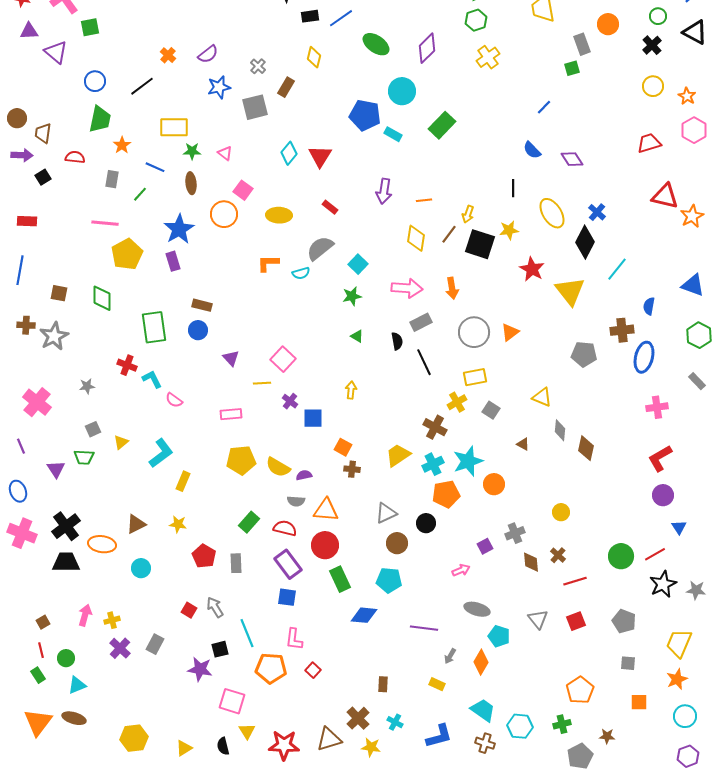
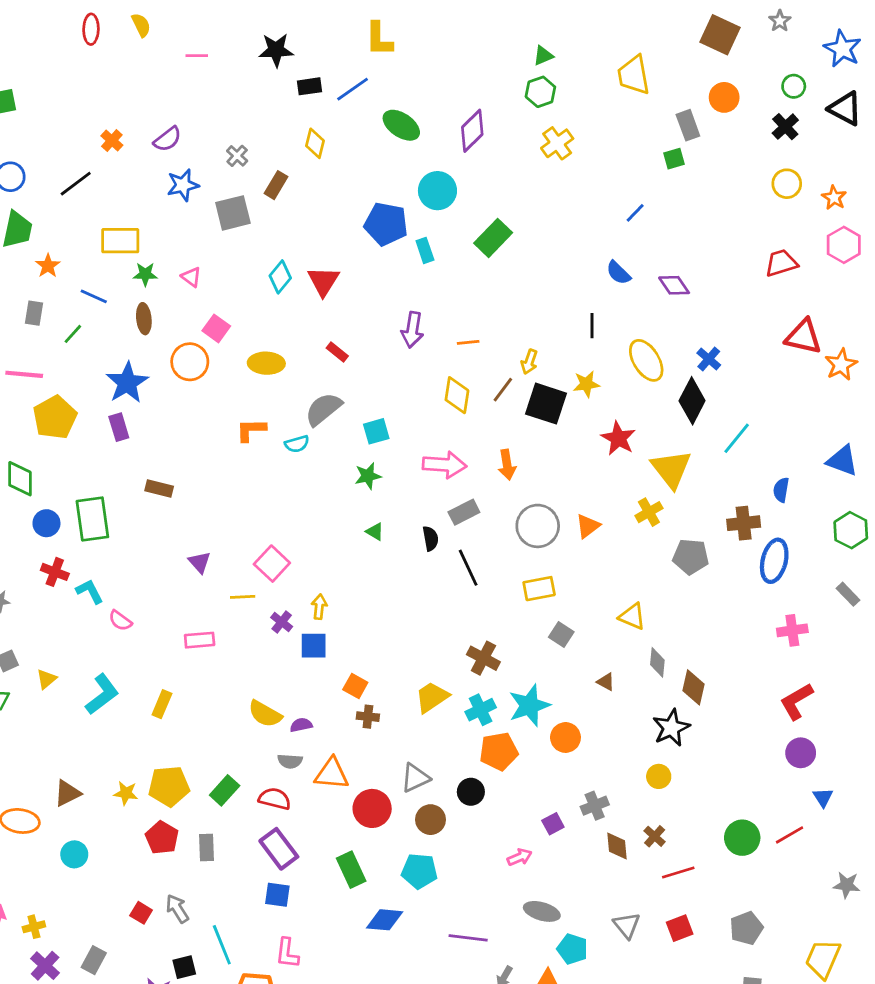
cyan rectangle: (393, 134) -> (425, 250), turned 42
cyan square: (358, 264) -> (376, 431), turned 30
blue circle: (198, 330) -> (46, 523), moved
yellow arrow: (351, 390) -> (319, 607), moved
yellow cross: (457, 402) -> (649, 512), moved
yellow pentagon: (241, 460) -> (169, 786), moved
yellow rectangle: (183, 481) -> (162, 704), moved
red circle: (325, 545) -> (372, 808), moved
black star: (663, 584) -> (671, 728), moved
gray pentagon: (624, 621) -> (746, 928), turned 30

